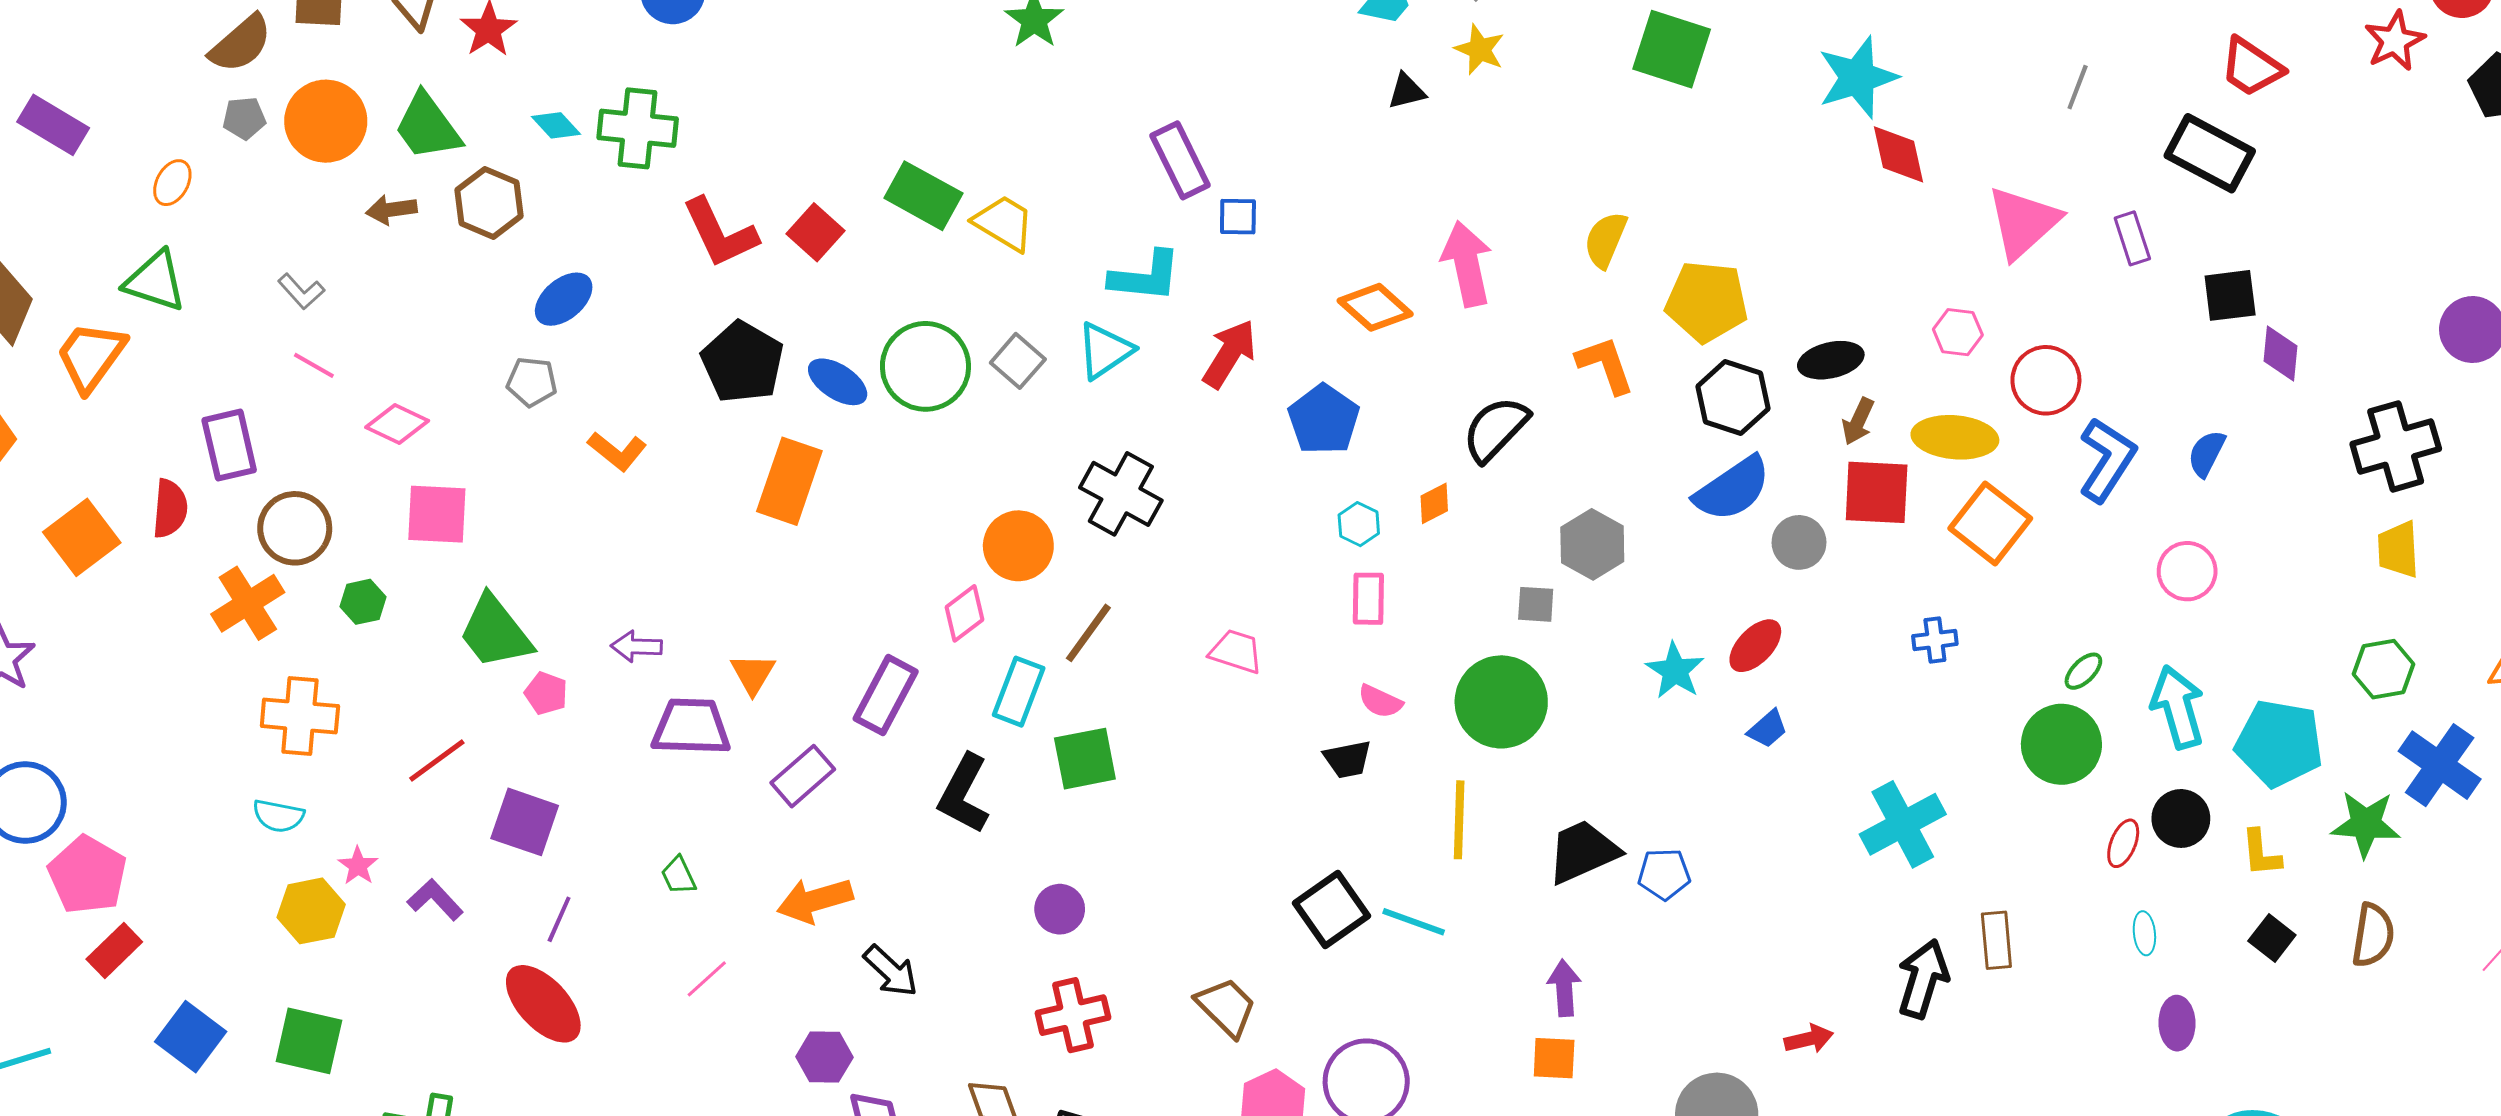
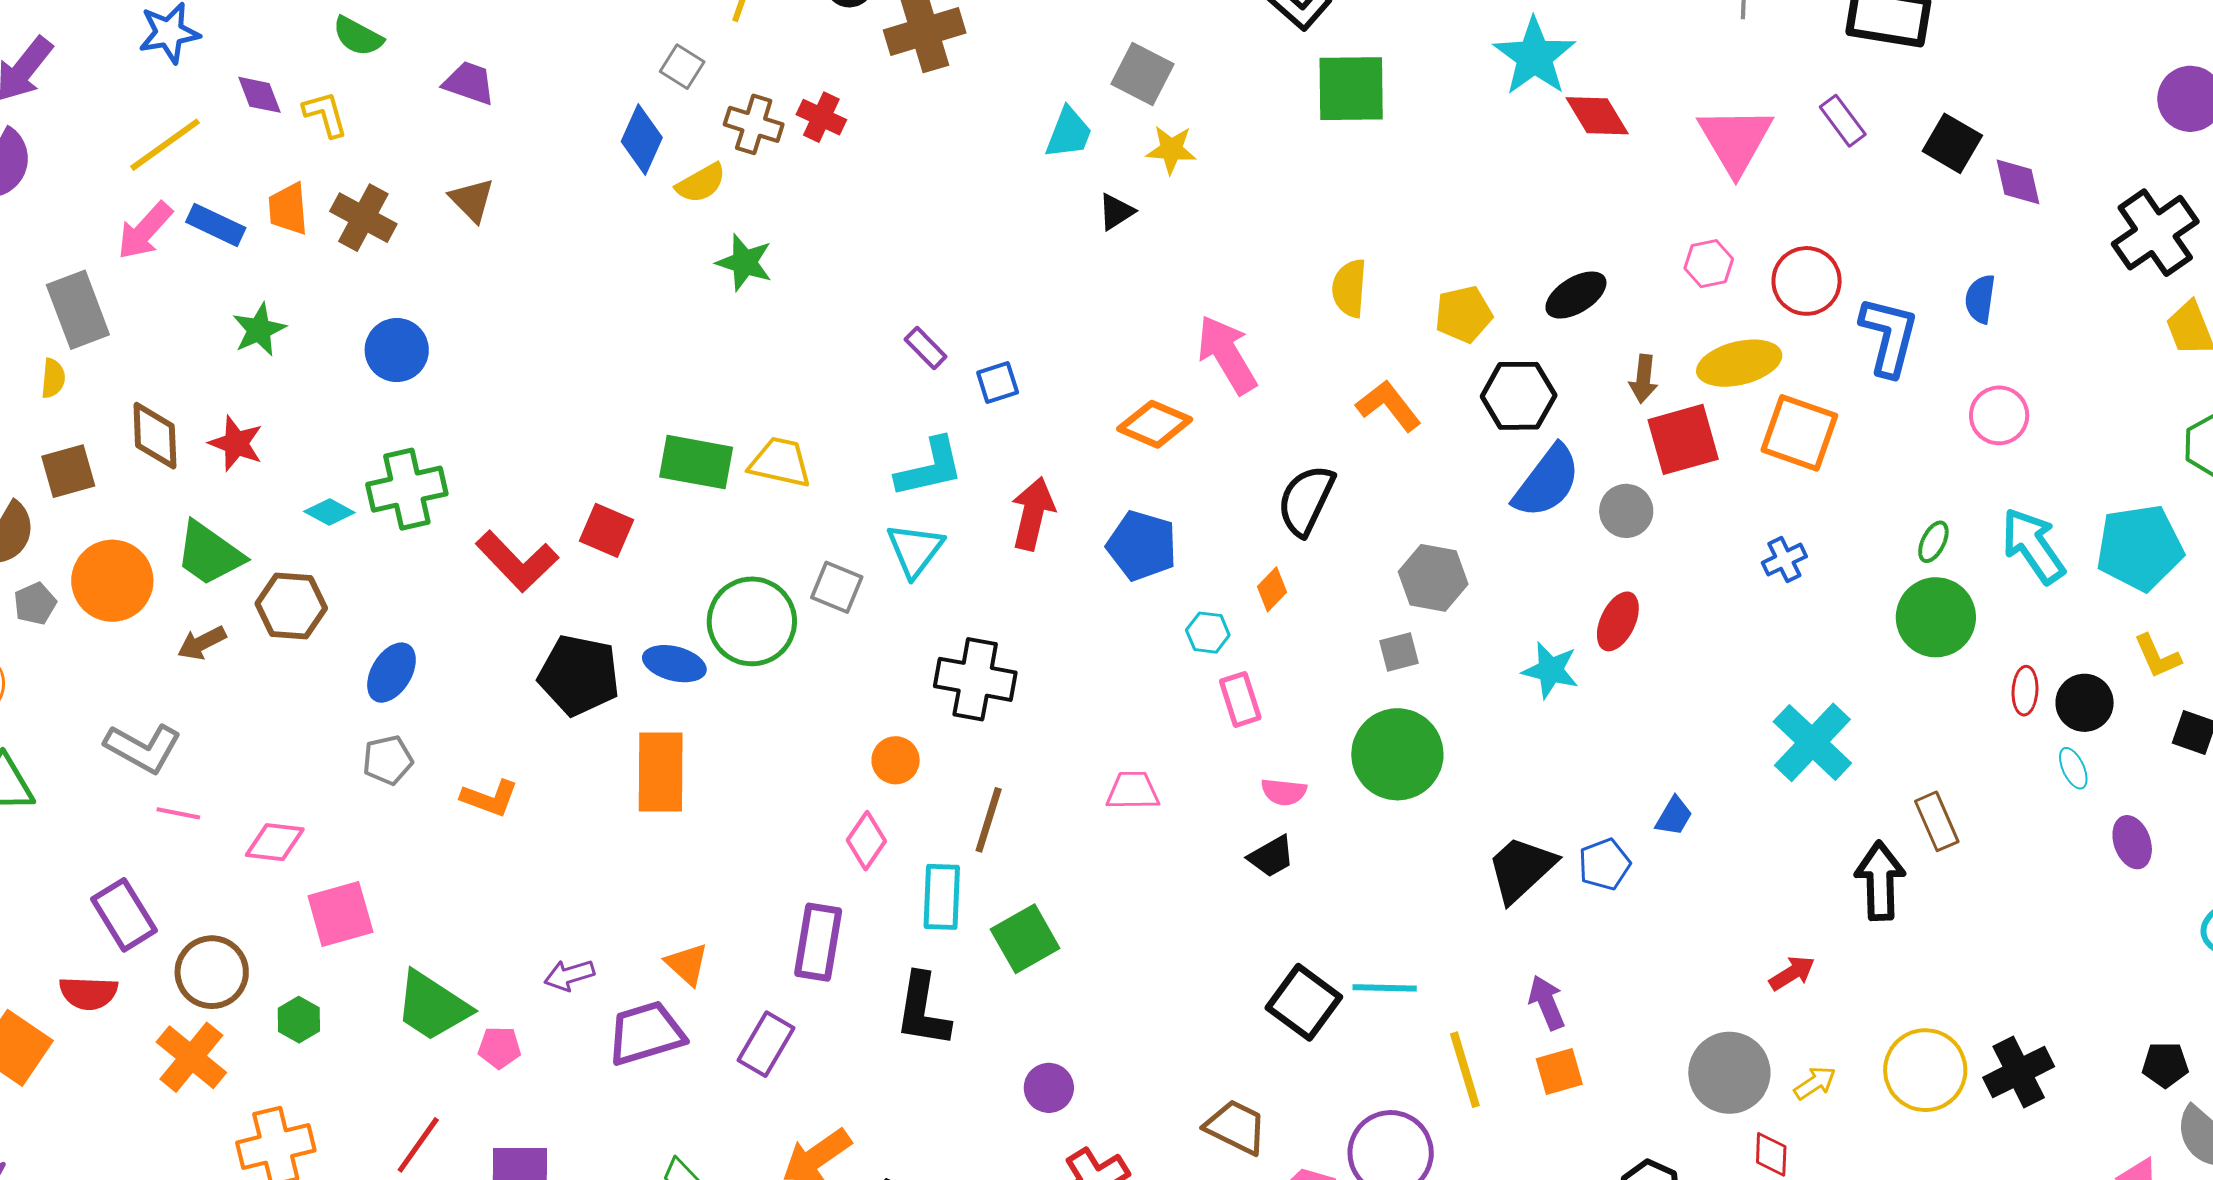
purple rectangle: (1180, 160) -> (926, 348), size x0.6
gray L-shape: (301, 291) -> (143, 748), size x1.6
black square: (2230, 295) -> (1952, 143), turned -34
yellow pentagon: (1707, 302) -> (1464, 314), size x0.7
black ellipse: (1831, 360) -> (1576, 295), moved
red semicircle: (170, 509) -> (88, 993), turned 106
orange circle: (1018, 546) -> (896, 760), size x0.7
blue trapezoid: (1767, 729) -> (1674, 816), moved
black circle: (2181, 818) -> (2085, 703), moved
yellow line: (1459, 820) -> (1465, 1070), moved

